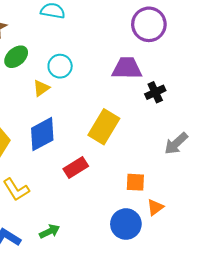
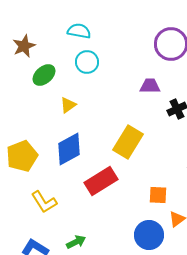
cyan circle: (60, 66) -> (87, 62), moved
purple trapezoid: (127, 68) -> (150, 86), size x0.7
red rectangle: (76, 168) -> (101, 181), size x1.4

